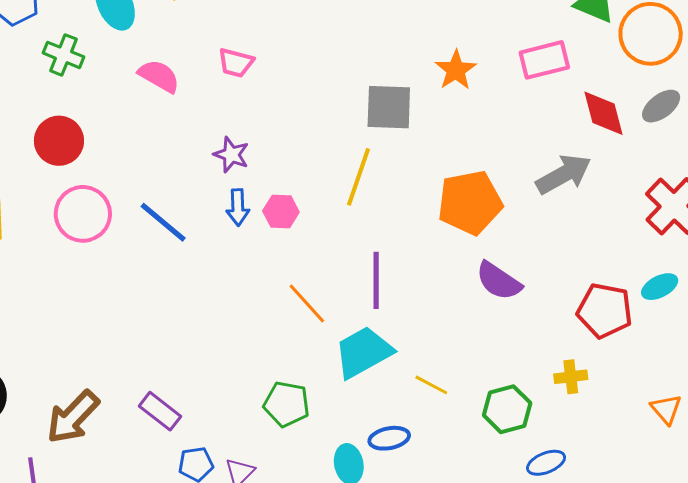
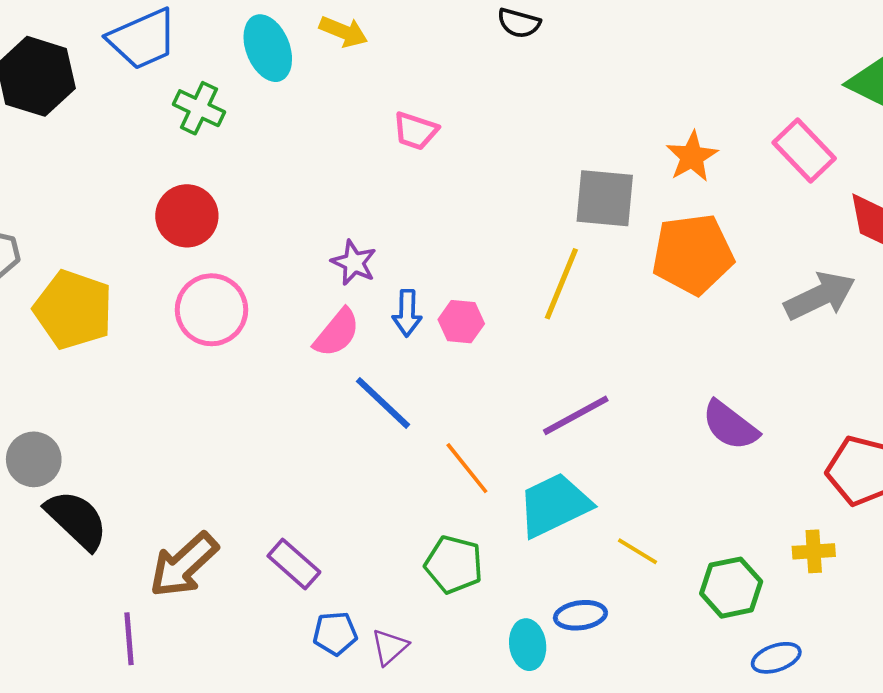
pink rectangle: (544, 60) -> (804, 150), turned 57
pink semicircle: (159, 76) -> (337, 333), moved, turned 96
purple star: (231, 155) -> (354, 263), moved
orange pentagon: (470, 203) -> (693, 254), moved
blue line: (163, 222) -> (383, 403), moved
purple line: (376, 280) -> (576, 415), turned 58
orange line: (307, 304) -> (467, 468), moved

